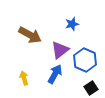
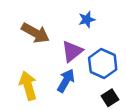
yellow arrow: (24, 78) -> (28, 86), size x1.6

